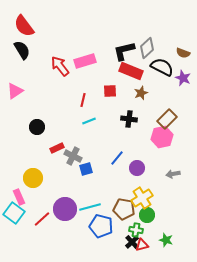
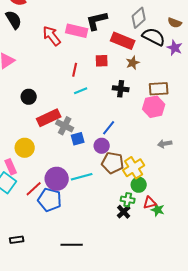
black L-shape: (124, 51) -> (97, 21), moved
pink rectangle: (85, 61) -> (77, 31), turned 30
brown rectangle: (167, 119) -> (159, 89), turned 42
red rectangle: (57, 148) -> (49, 118), size x1.6
purple circle: (137, 168) -> (102, 146), moved
brown pentagon: (124, 209) -> (113, 163), moved
blue pentagon: (101, 226) -> (50, 200), moved
red triangle: (142, 245) -> (150, 203), moved

